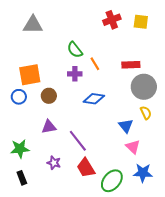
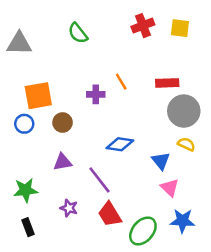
gray triangle: (33, 25) -> (19, 43), moved
green semicircle: (75, 50) -> (78, 33), moved
blue diamond: (94, 99) -> (120, 144), moved
yellow semicircle: (146, 113) -> (186, 144), turned -40

